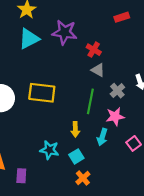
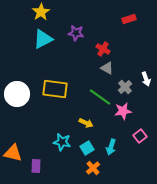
purple star: (65, 32) -> (76, 33), size x0.7
green line: (90, 101) -> (100, 97), turned -65
yellow arrow: (75, 129) -> (86, 123), turned -64
cyan arrow: (102, 137) -> (111, 147), moved

